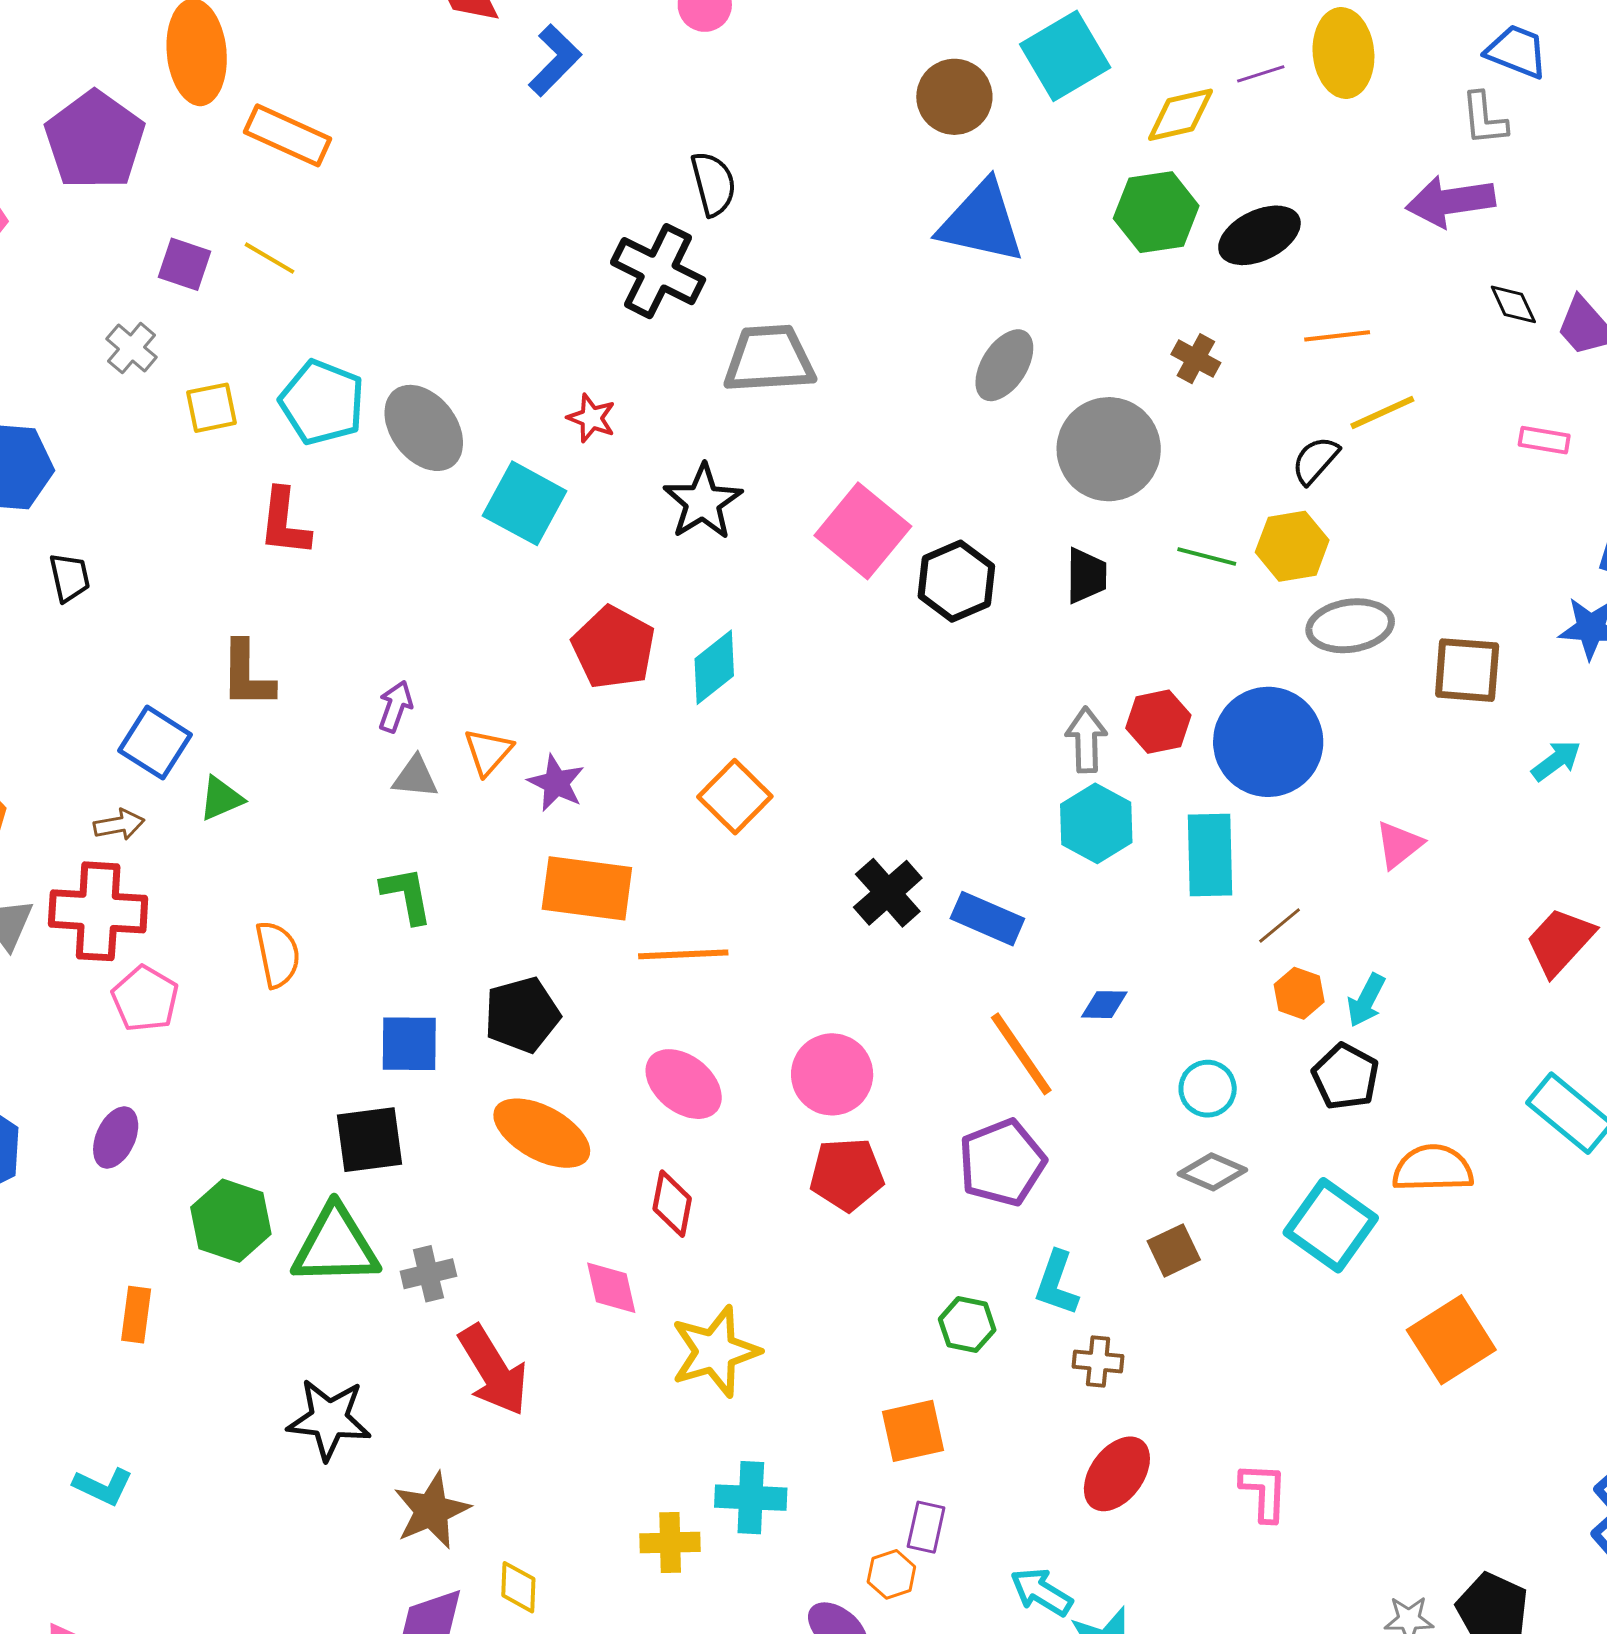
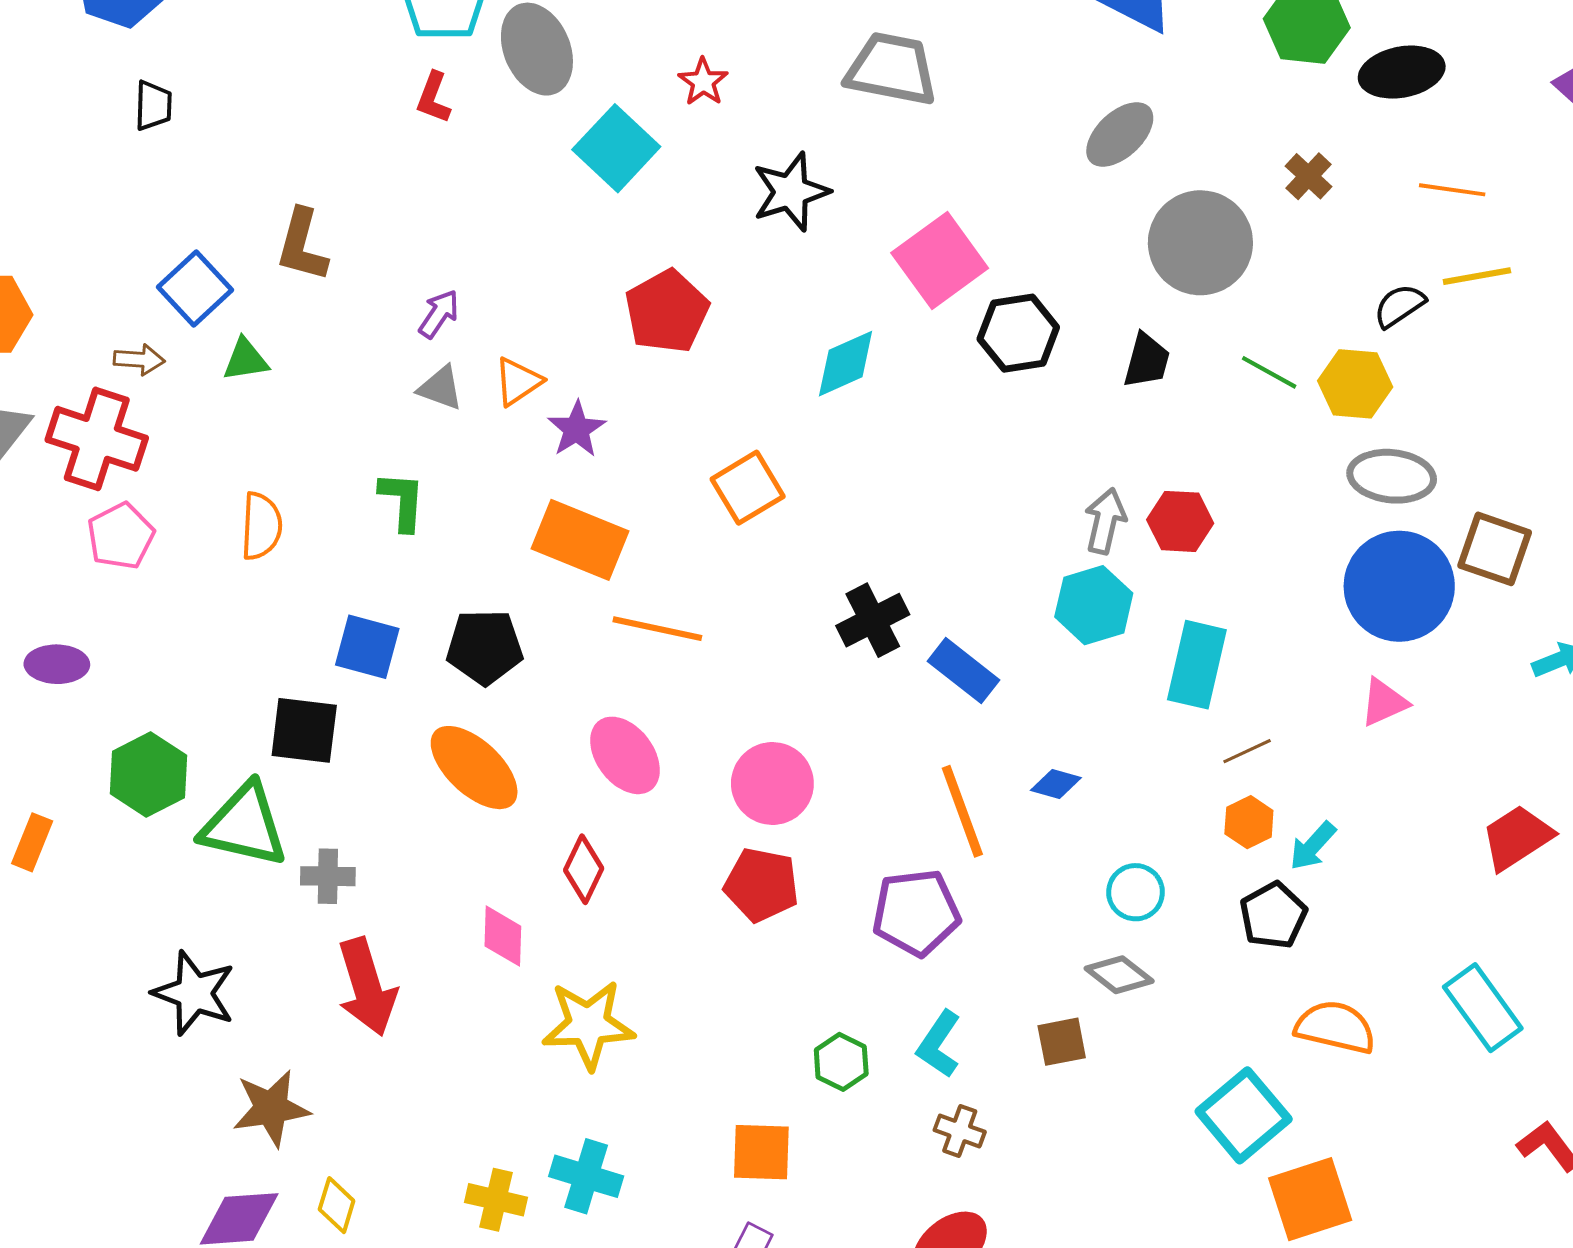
red L-shape: (284, 522) -> (433, 98), moved, size x0.7
cyan diamond: (714, 667) -> (846, 364), moved
blue circle: (1268, 742) -> (1399, 586), moved
purple ellipse: (116, 1138) -> (57, 664), turned 52
cyan square: (1331, 1225) -> (1244, 1115), moved

